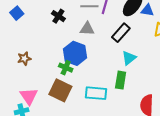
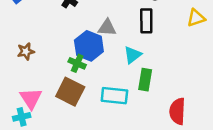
gray triangle: (87, 29) -> (107, 28), moved
black rectangle: (121, 33) -> (146, 21), turned -42
cyan triangle: (129, 58) -> (132, 55), moved

